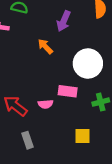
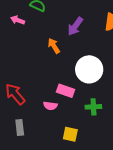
pink semicircle: (46, 104) -> (50, 106), moved

